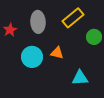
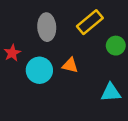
red star: (10, 30) -> (12, 53), moved
cyan triangle: (80, 78) -> (111, 92), moved

